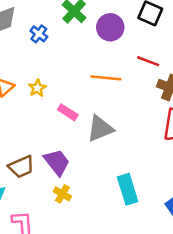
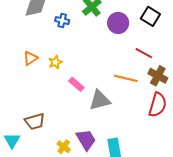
blue cross: (39, 34) -> (62, 21), turned -32
orange line: (106, 78) -> (126, 78), moved
purple trapezoid: (57, 162) -> (86, 140), moved

